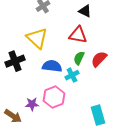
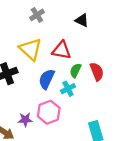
red triangle: (78, 35) -> (62, 50), moved
red semicircle: (99, 59) -> (97, 72), turned 114
blue semicircle: (52, 66) -> (47, 79), turned -72

